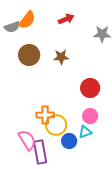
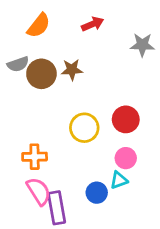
gray semicircle: (12, 27) -> (18, 64), moved
brown star: (61, 57) -> (72, 70), moved
orange cross: (45, 115) -> (35, 157), moved
yellow circle: (56, 125) -> (84, 128), moved

